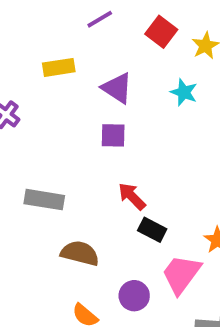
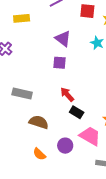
red square: (161, 32) -> (87, 11), turned -35
yellow rectangle: (59, 67) -> (22, 18), moved
pink trapezoid: (181, 274) -> (90, 136), turned 80

